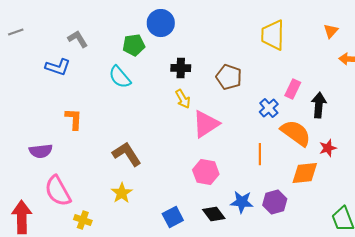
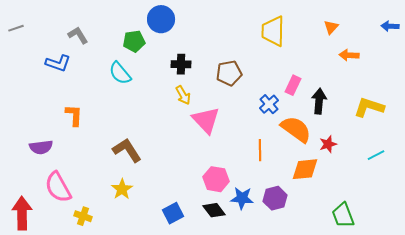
brown pentagon: (229, 77) -> (229, 73), turned -30
pink triangle: (206, 124) -> (206, 120), turned -40
pink hexagon: (206, 172) -> (216, 179), moved

